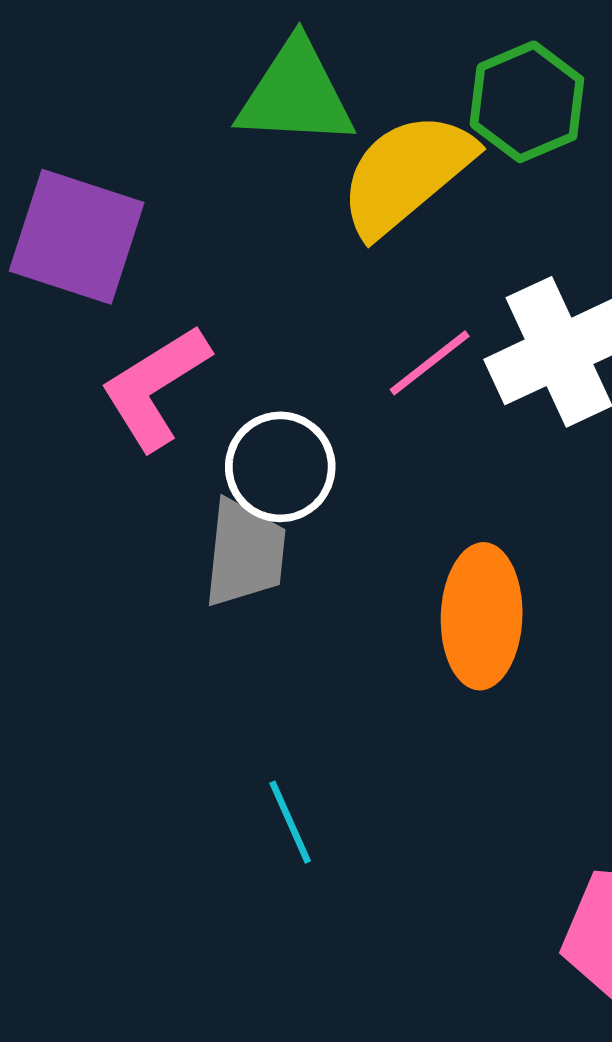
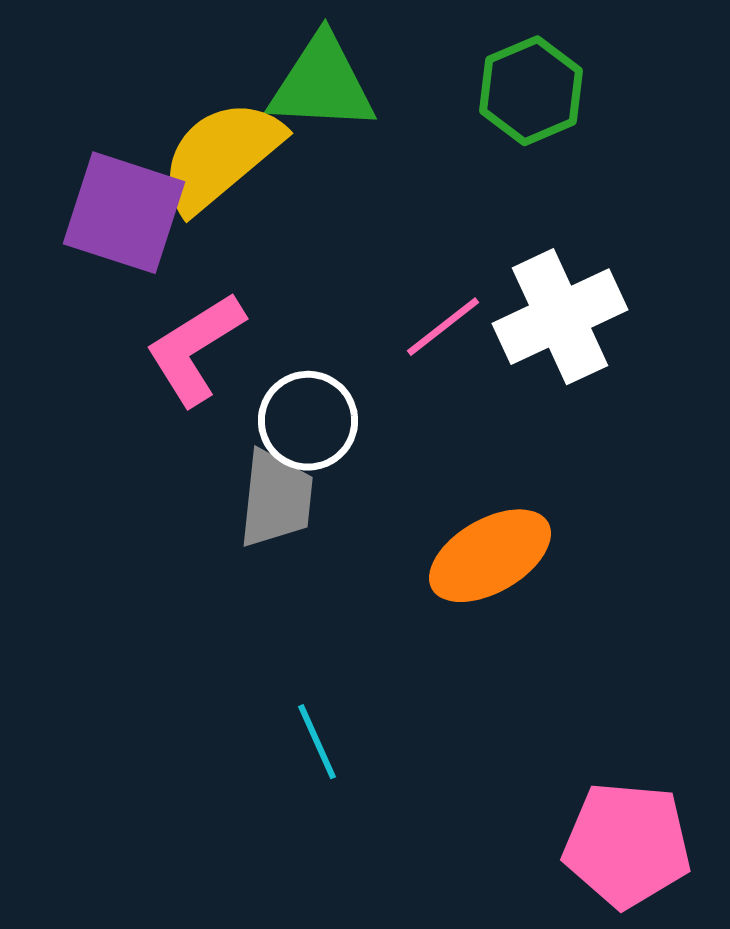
yellow semicircle: (406, 174) -> (221, 156), moved
orange ellipse: (482, 616) -> (490, 556), turned 58

